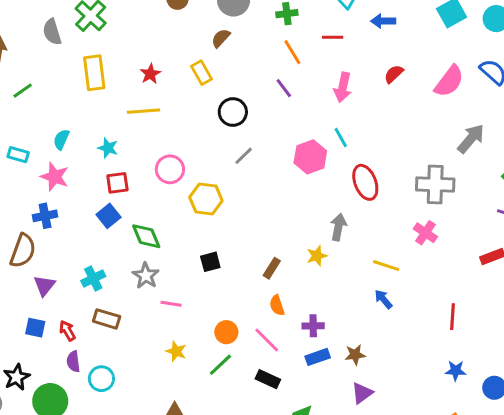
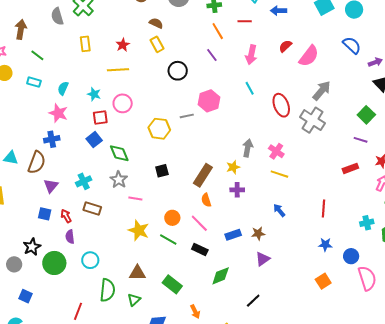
brown semicircle: (221, 38) -> (156, 23), moved, turned 72
yellow rectangle: (94, 73) -> (85, 44), size x0.7
pink semicircle: (449, 81) -> (309, 56), moved
green line: (23, 91) -> (37, 55), turned 72
gray arrow: (471, 139) -> (322, 91), moved
cyan rectangle: (18, 155) -> (34, 82), moved
gray line: (244, 156) -> (187, 116), moved, turned 32
pink hexagon: (310, 157) -> (209, 101), moved
pink circle: (170, 169) -> (123, 103), moved
red ellipse: (365, 182) -> (281, 105), moved
gray cross: (435, 185) -> (312, 120), turned 30
pink cross: (425, 233) -> (276, 151), moved
brown rectangle: (272, 268) -> (203, 175), size x1.6
blue arrow: (383, 299) -> (279, 210), moved
purple cross: (313, 326) -> (237, 190), moved
yellow star: (176, 351) -> (139, 230), size x1.5
green line: (220, 365) -> (168, 240), turned 72
cyan circle: (101, 379) -> (90, 260), moved

